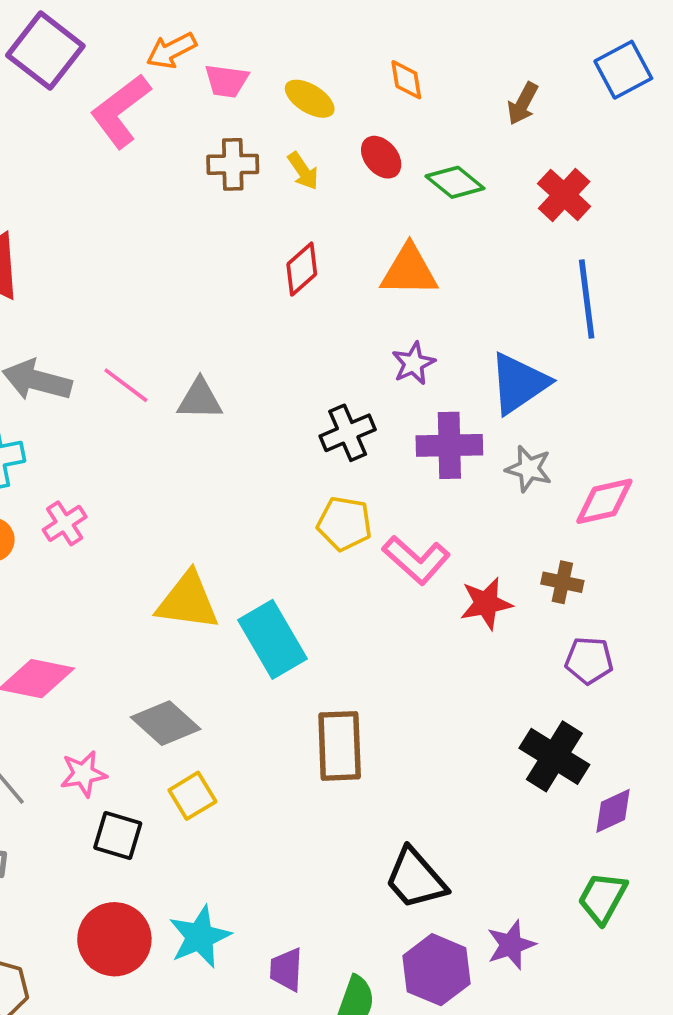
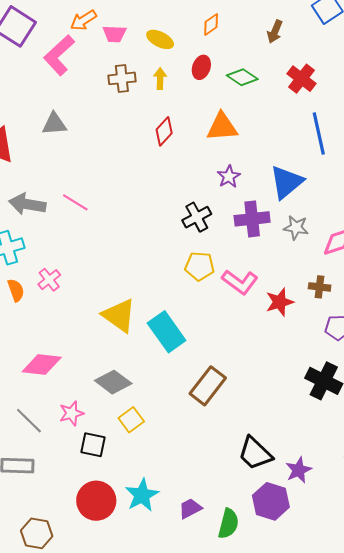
orange diamond: (406, 80) -> (211, 24), turned 70
red ellipse: (381, 157) -> (201, 67), turned 65
yellow arrow: (303, 171) -> (160, 79), turned -140
gray triangle: (200, 399) -> (54, 124), moved
yellow triangle: (188, 601) -> (119, 315), turned 33
brown rectangle: (340, 746) -> (208, 386), turned 45
purple star: (511, 945) -> (299, 470), moved
purple trapezoid: (286, 969) -> (190, 509), turned 65

